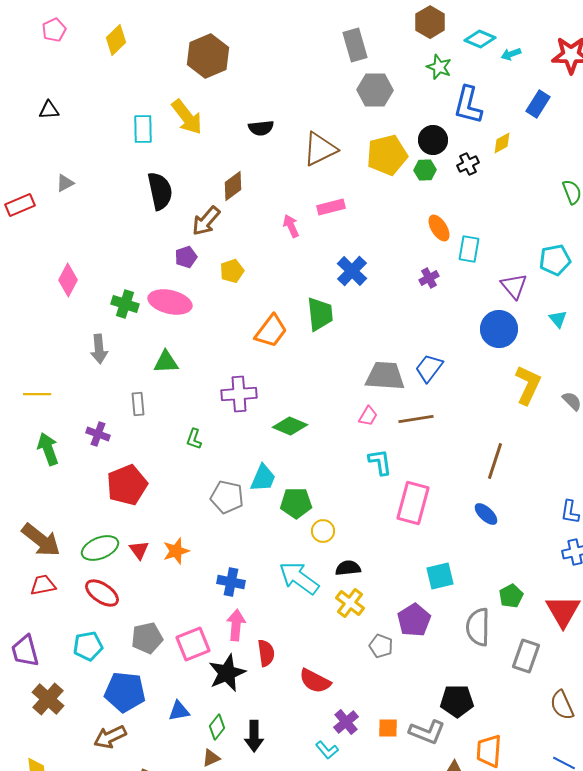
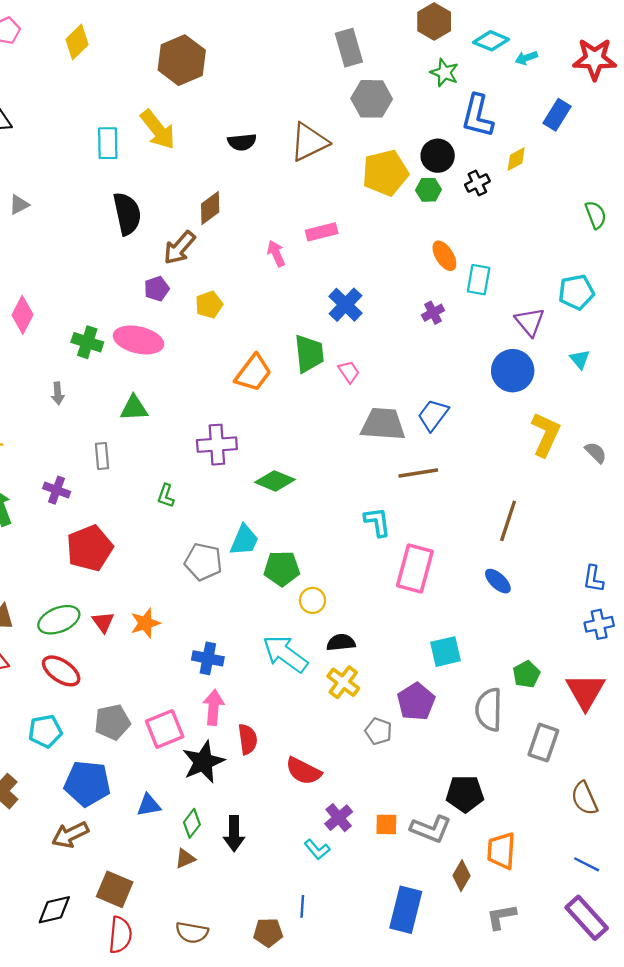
brown triangle: (320, 149) -> (309, 142), moved
gray arrow: (99, 349) -> (58, 393), size x0.7
pink trapezoid: (368, 416) -> (349, 372), moved, turned -65

